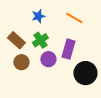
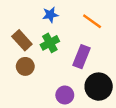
purple circle: (48, 59) -> (65, 95), moved

